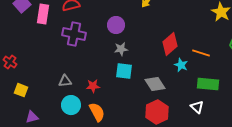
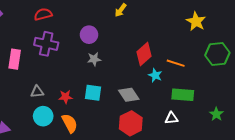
pink rectangle: (43, 14) -> (15, 59), moved
cyan square: (124, 71) -> (93, 93), moved
white triangle: (197, 107) -> (172, 118), turned -48

